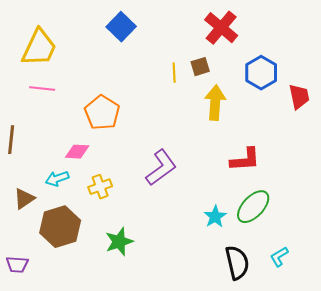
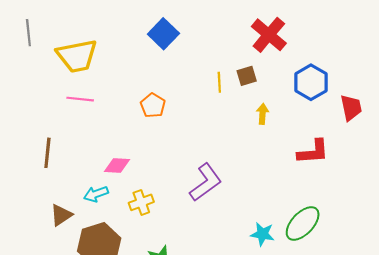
yellow trapezoid: (39, 48) -> (77, 56), turned 54
yellow arrow: (215, 103) -> (262, 114), size x0.6
orange pentagon: (102, 113) -> (153, 105), moved, size x0.7
red L-shape: (245, 160) -> (313, 152), moved
cyan star: (215, 217) -> (262, 234), turned -30

